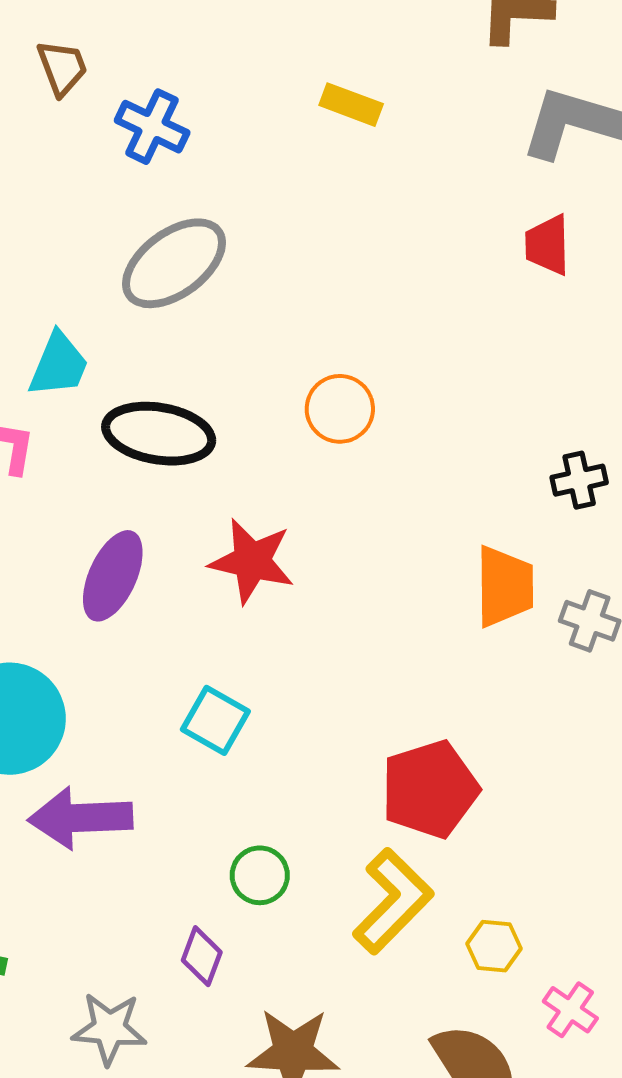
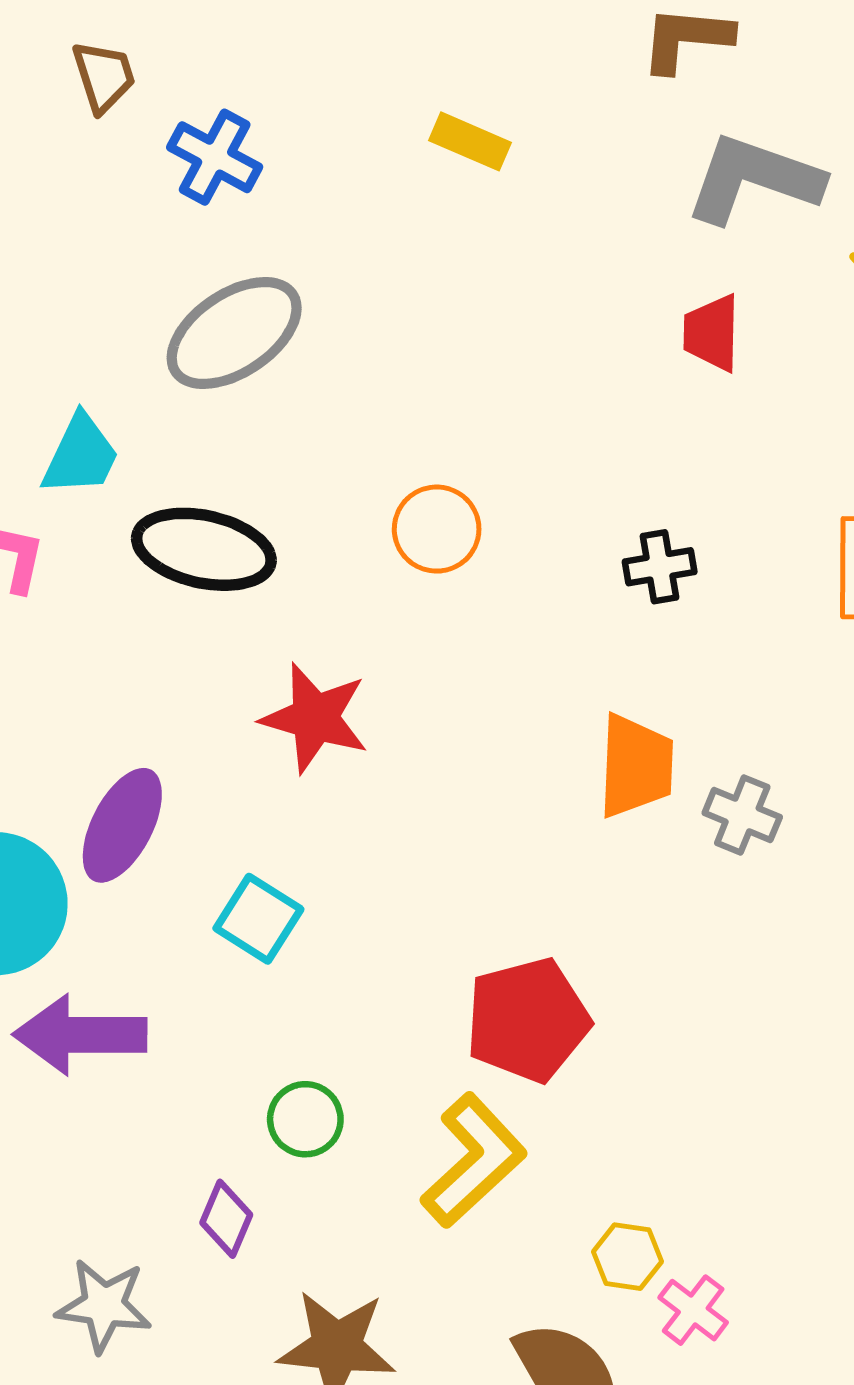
black cross: (579, 480) -> (660, 567), moved
purple ellipse: (113, 576) -> (122, 825), moved
yellow hexagon: (494, 946) -> (627, 1257), moved

